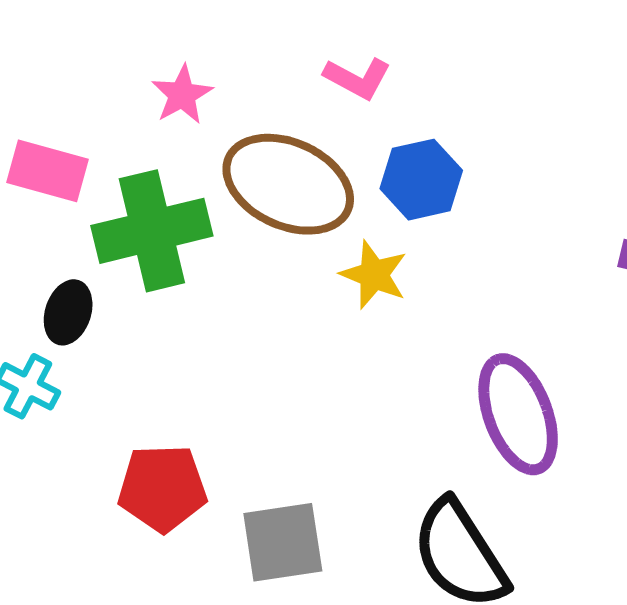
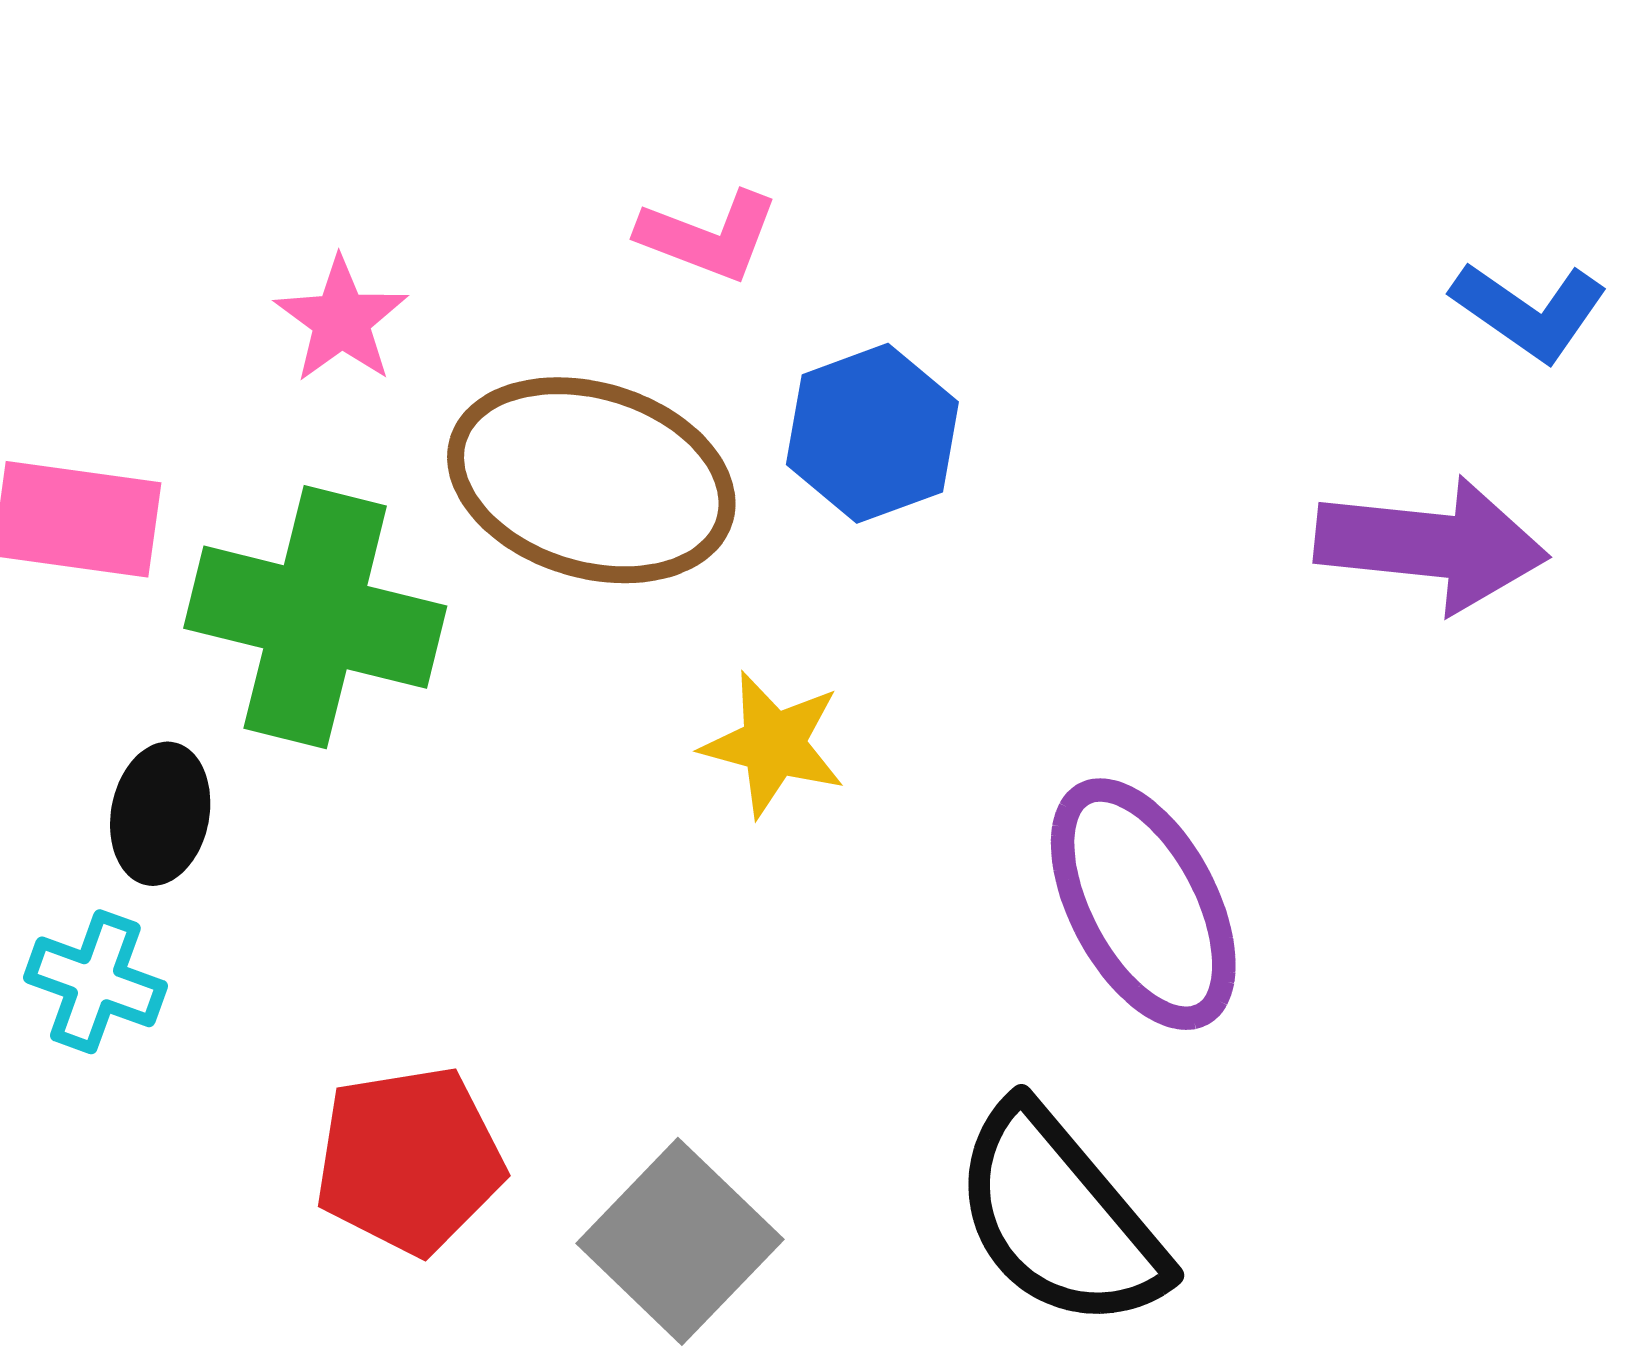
green cross: (152, 231) -> (315, 617), turned 35
yellow star: (374, 275) -> (773, 744), moved
gray square: (283, 542) -> (680, 1241), turned -30

